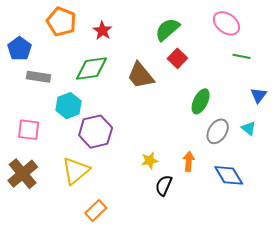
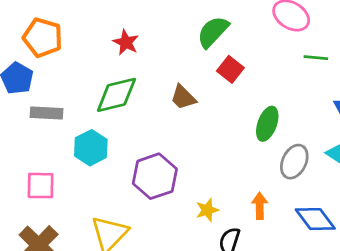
orange pentagon: (61, 22) -> (43, 38), moved
brown trapezoid: (141, 75) -> (183, 97), size x0.7
purple hexagon: (96, 132) -> (155, 176), moved

